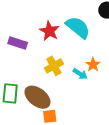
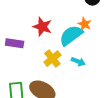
cyan semicircle: (78, 27) -> (71, 35), moved, turned -65
orange star: (93, 65) -> (84, 24), moved

